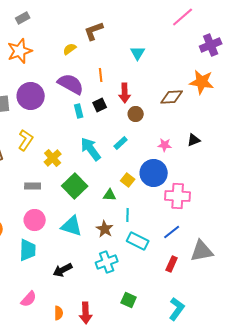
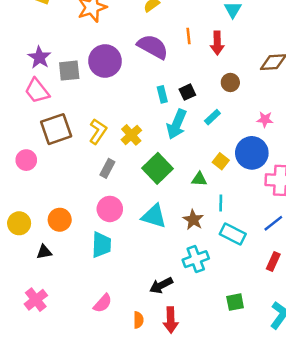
red arrow: (125, 93) -> (217, 43), moved
black square: (100, 105) -> (187, 92), moved
cyan rectangle: (79, 111) -> (162, 94), moved
yellow L-shape: (26, 140) -> (98, 131), moved
cyan arrow: (91, 149) -> (177, 124), turned -120
gray rectangle: (33, 186) -> (107, 168), turned -63
black arrow: (63, 270) -> (161, 285), moved
green square: (129, 300) -> (235, 302), moved, turned -35

